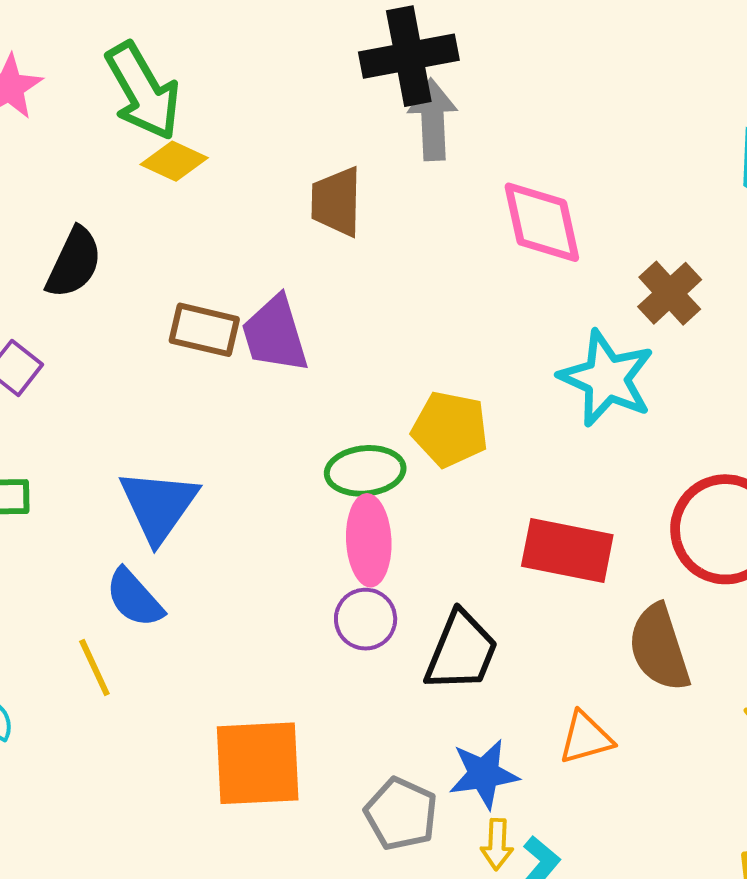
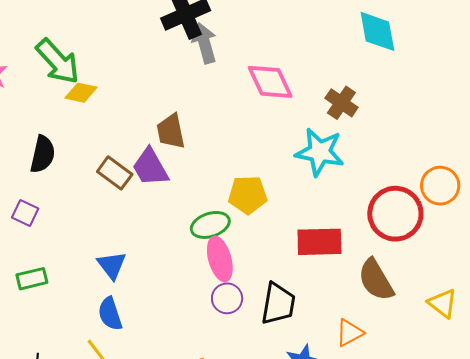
brown trapezoid: (336, 202) -> (171, 131), moved
brown rectangle: (204, 330) -> (115, 173), turned 36
blue triangle: (159, 505) -> (112, 265), size x0.7
blue semicircle: (134, 598) -> (110, 314), turned 36

